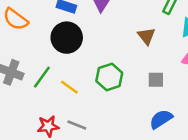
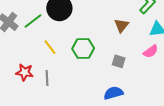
green line: (42, 77) -> (33, 21), moved
gray line: (77, 125) -> (47, 78), turned 49

